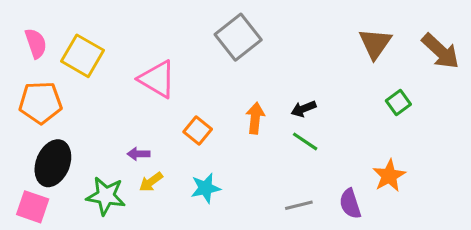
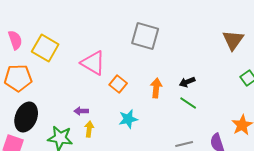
gray square: (238, 37) -> (145, 36), turned -36
orange square: (198, 131) -> (118, 84), moved
yellow arrow: (151, 182) -> (89, 129), turned 133
cyan star: (205, 188) -> (128, 119), moved

